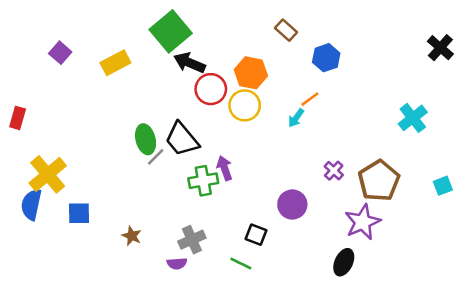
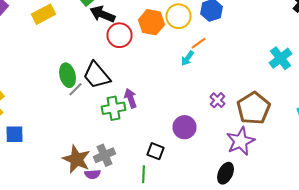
yellow circle: (245, 105) -> (178, 16), moved
brown star: (132, 236) -> (76, 159), moved, size x1.8
green line: (241, 263) -> (144, 174), turned 66

